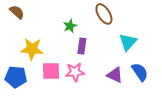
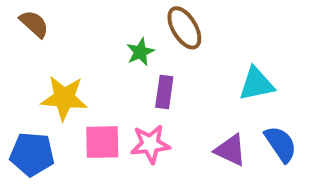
brown ellipse: (104, 14) -> (184, 28), moved
cyan triangle: (128, 42) -> (257, 84), turned 36

